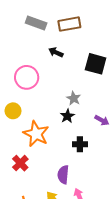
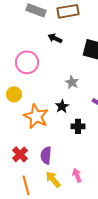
black star: (67, 116) -> (62, 106), moved
red cross: (20, 163) -> (20, 154), moved
purple semicircle: (63, 175) -> (46, 155), moved

